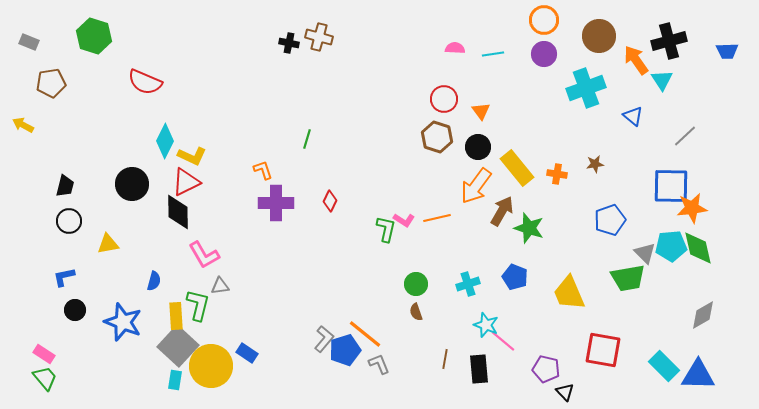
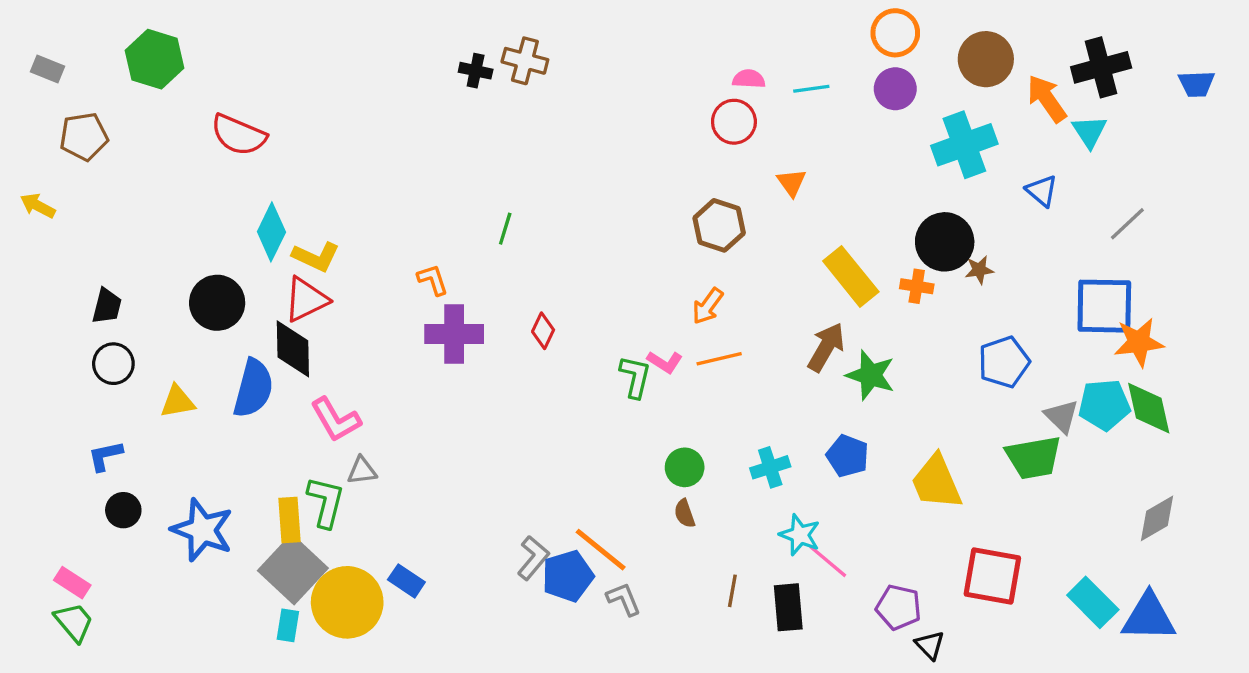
red circle: (444, 99) -> (734, 122), moved
black circle: (478, 147) -> (945, 242), moved, size x1.4
orange arrow: (476, 186) -> (708, 306), moved, size x0.6
blue semicircle: (154, 281) -> (253, 388), moved, size x1.8

